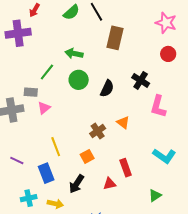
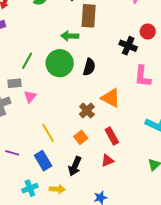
green arrow: (74, 54) -> (70, 36), moved
red circle: (168, 54) -> (148, 32), moved
green circle: (79, 80) -> (60, 63), size x1.4
black cross: (141, 80) -> (128, 46), moved
orange triangle: (123, 122) -> (111, 98), size x1.5
red rectangle: (126, 168) -> (112, 136), moved

